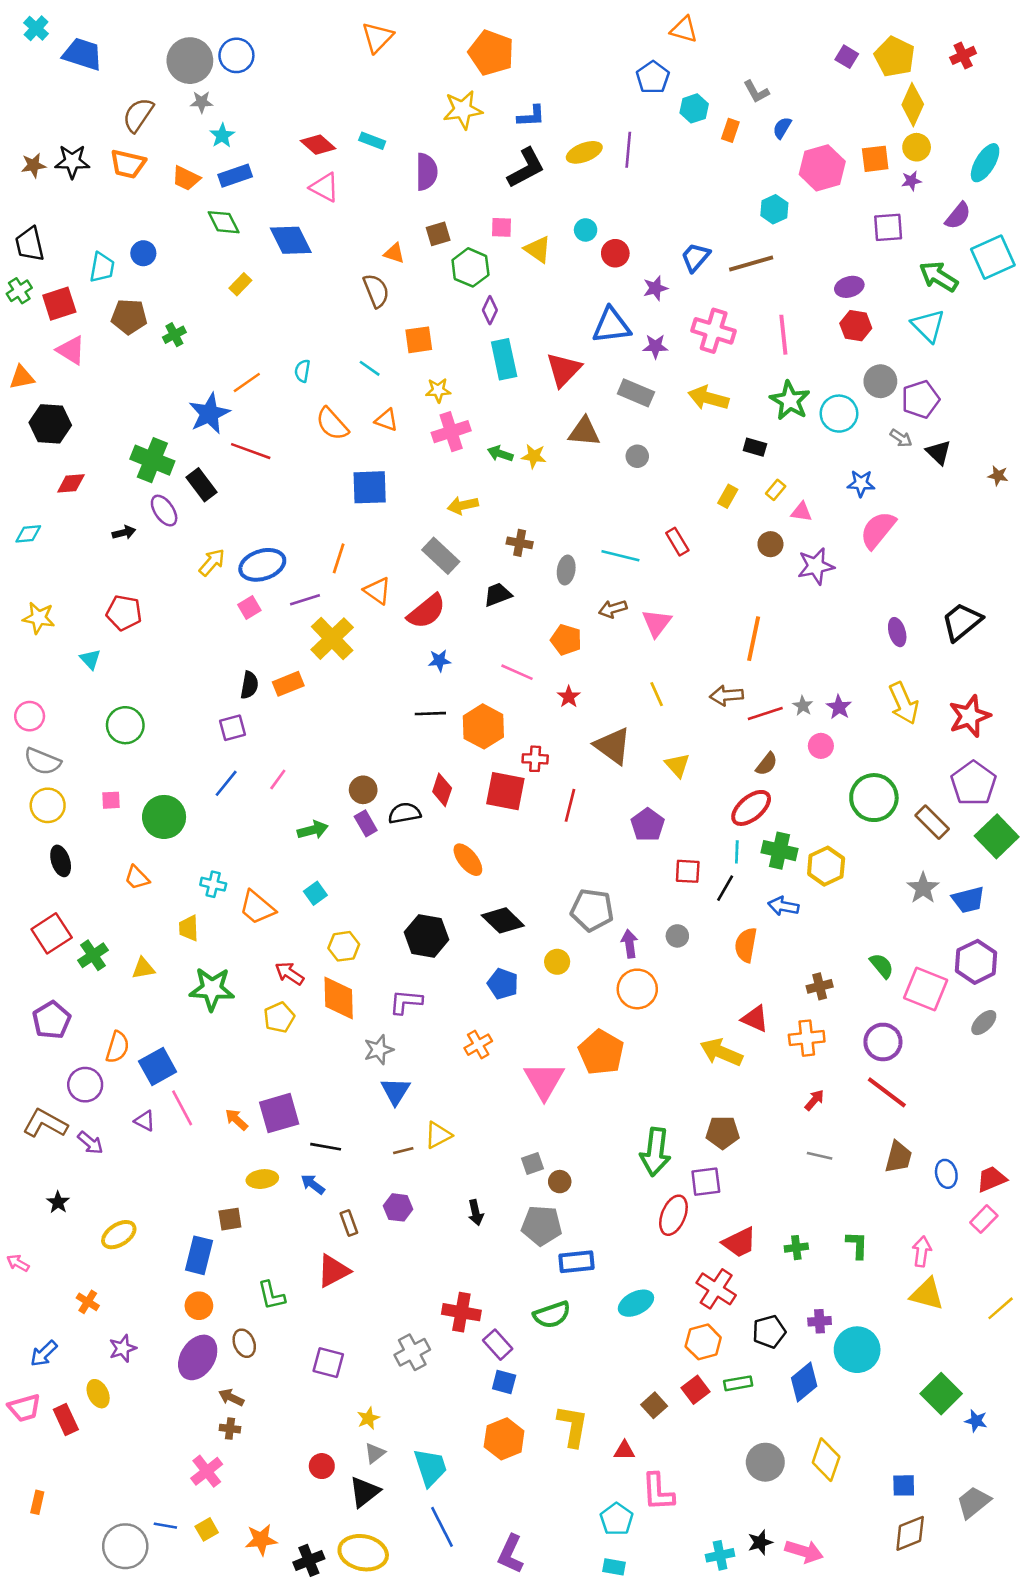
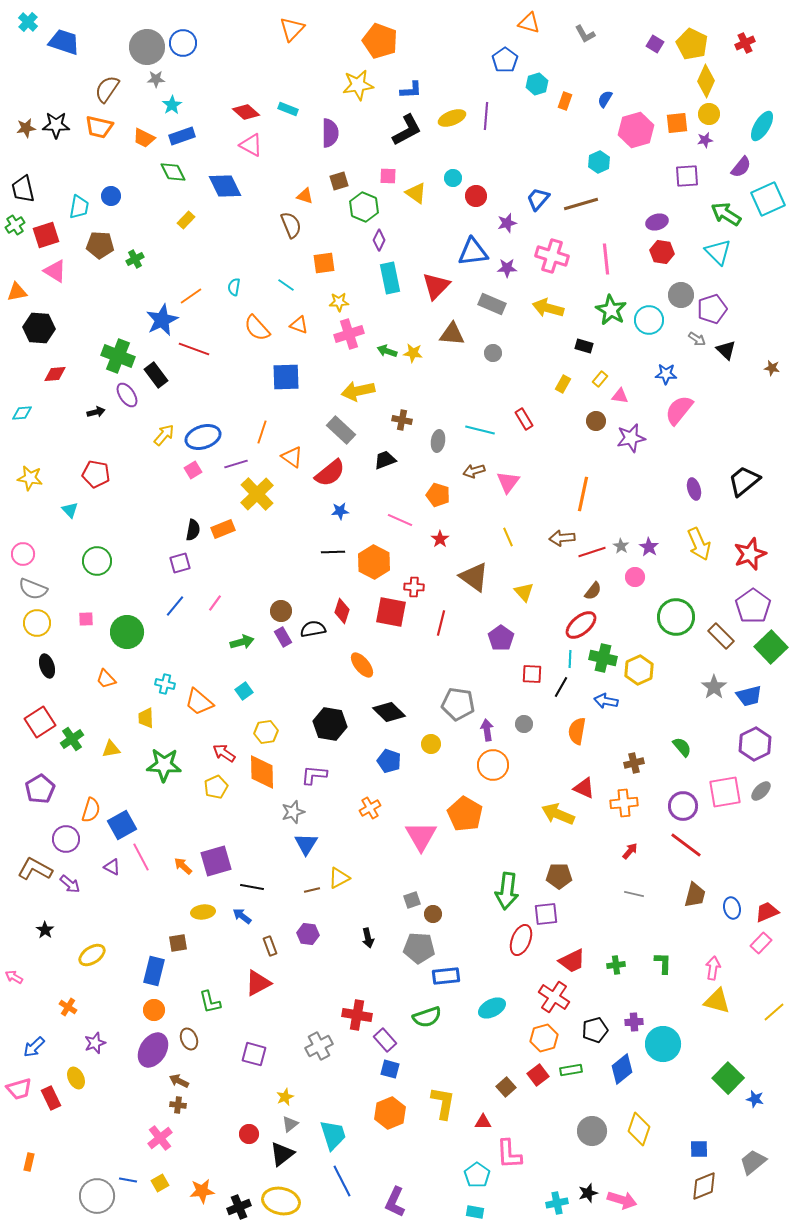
gray L-shape: (756, 92) -> (585, 34), moved
yellow arrow: (463, 505) -> (358, 391), size x1.4
pink square: (926, 989) -> (725, 792), moved, turned -32

